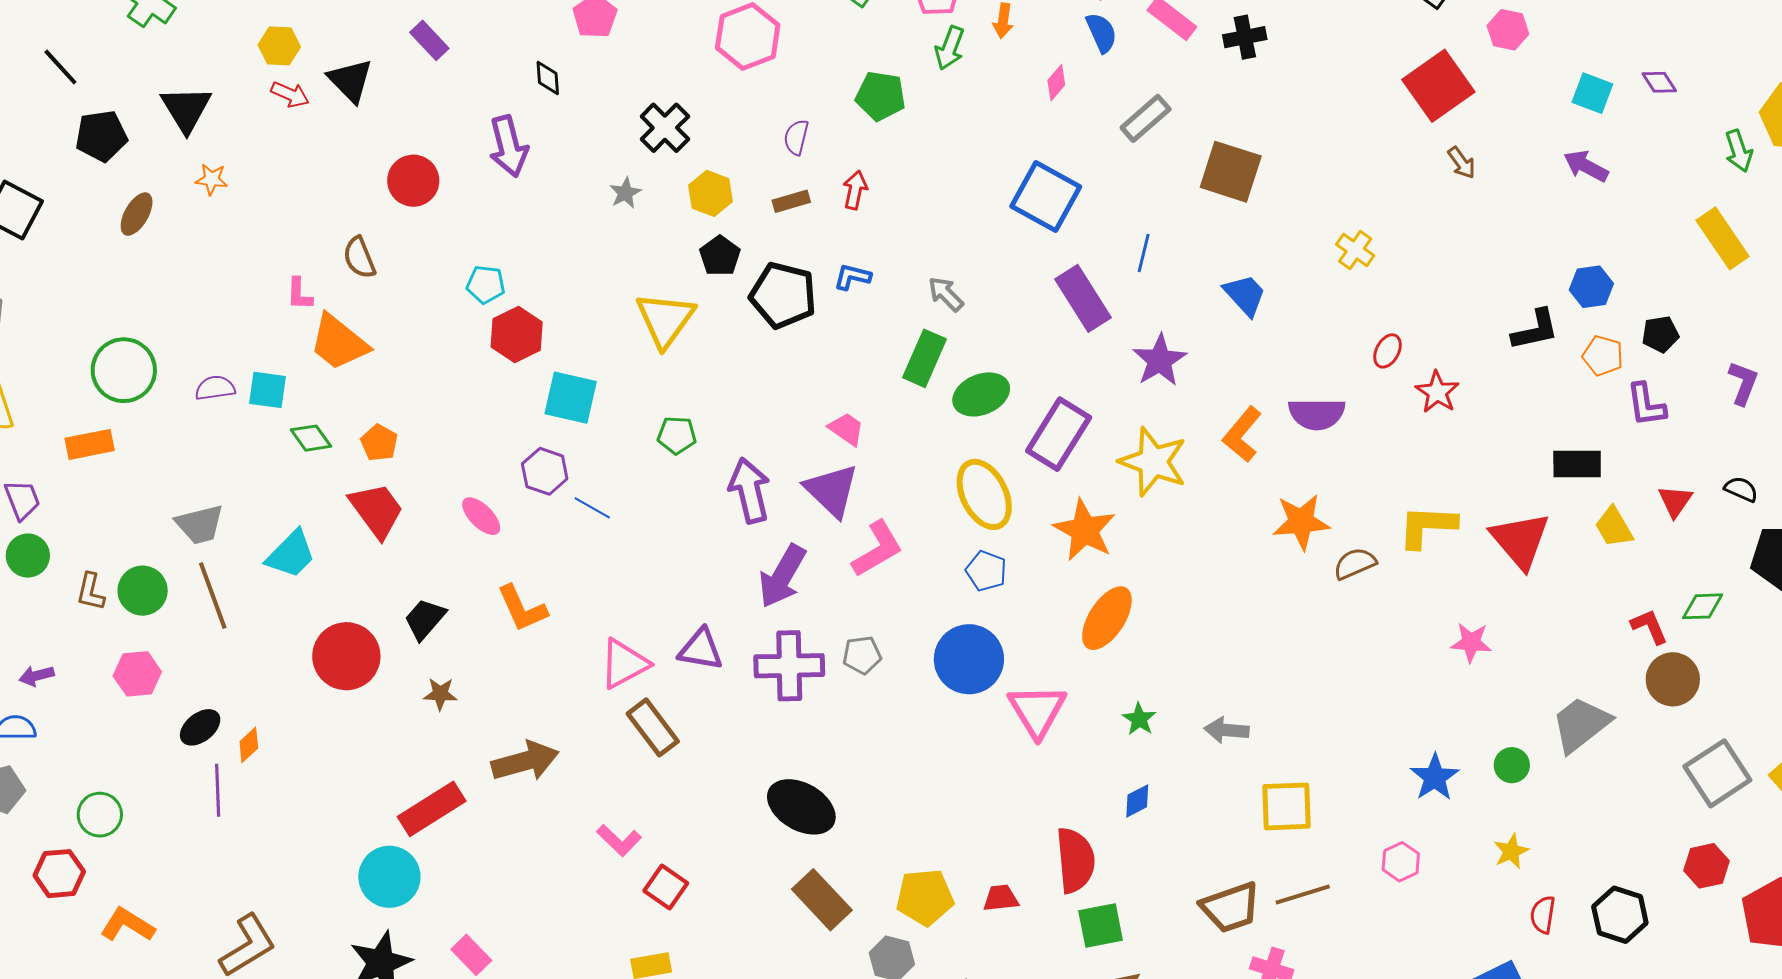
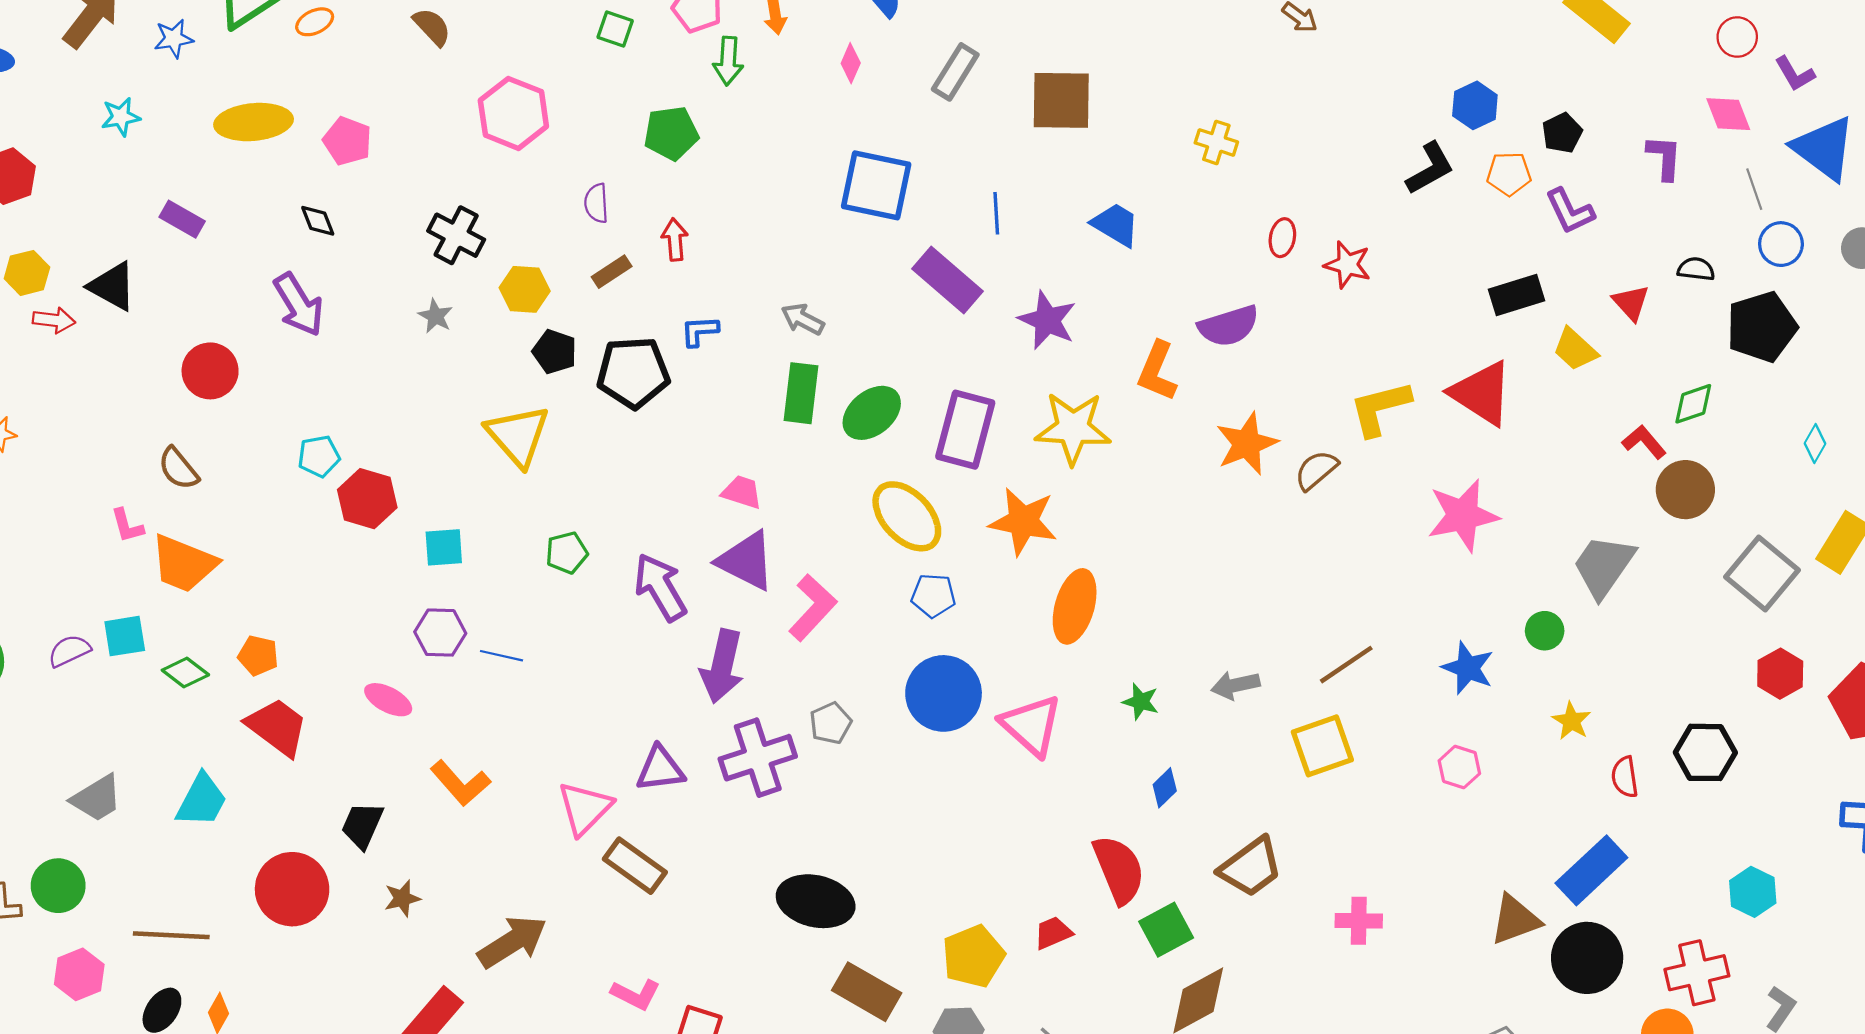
cyan square: (571, 398) -> (444, 547), size x0.7
brown line: (213, 596) -> (171, 935), moved, turned -50
pink star: (1471, 642) -> (1463, 515), size x1.6
brown line: (1303, 894) -> (1346, 665), moved
brown trapezoid: (1231, 907) -> (1251, 867), moved

